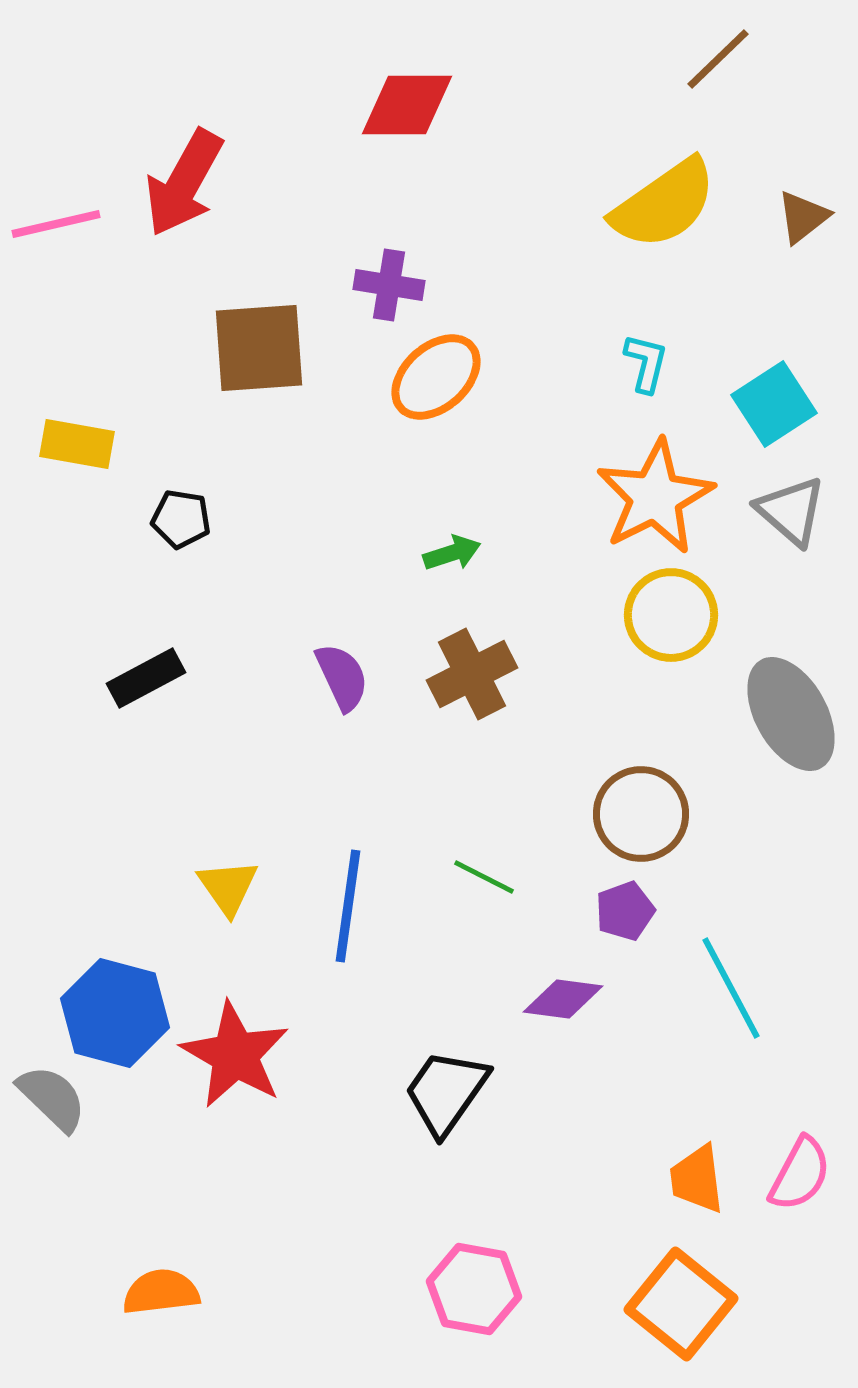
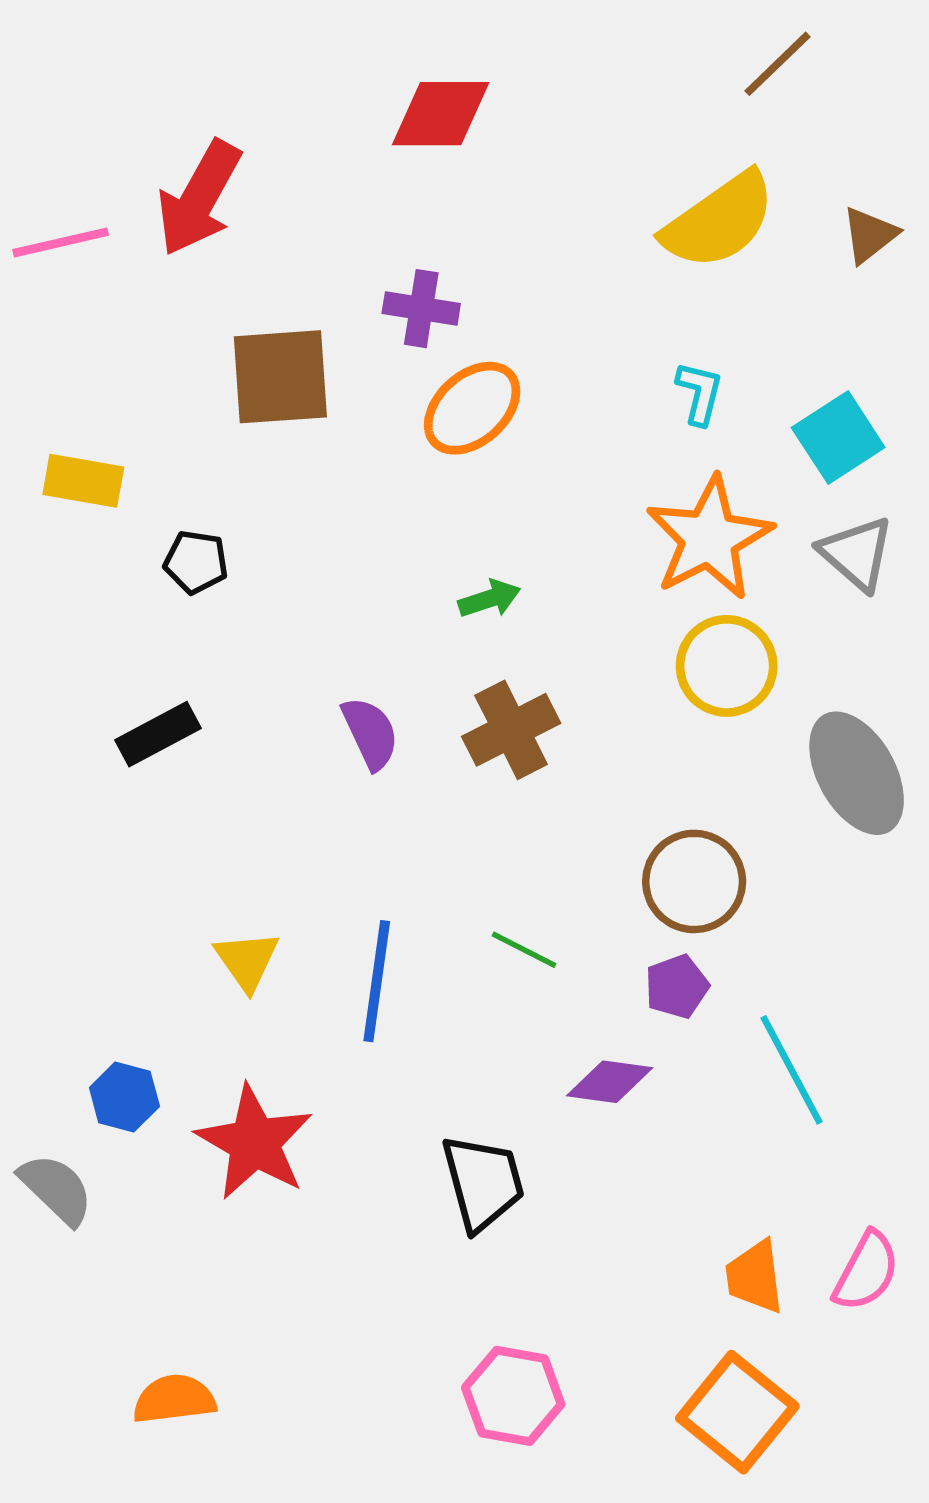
blue hexagon: (115, 1013) -> (124, 1097), size x0.6
black trapezoid: (446, 1092) -> (483, 1183), turned 130

